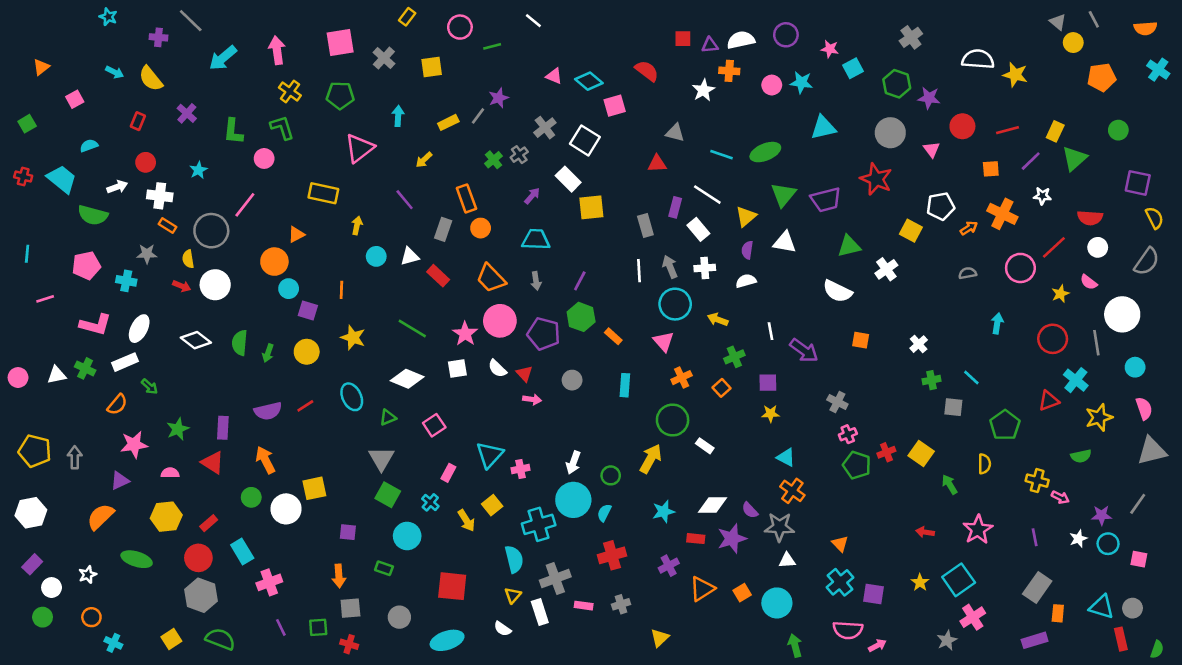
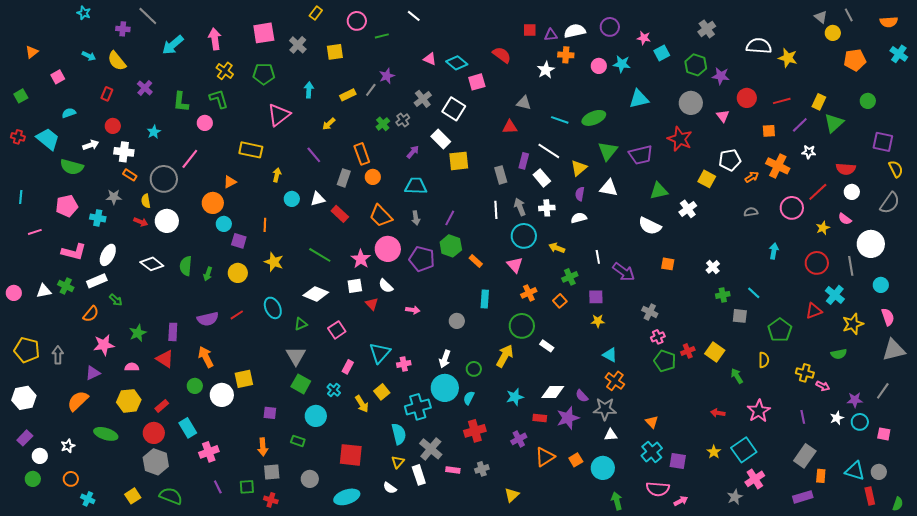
red triangle: (524, 374) -> (372, 304), moved
gray circle: (572, 380) -> (457, 321), moved
gray cross: (555, 578) -> (431, 449), turned -30

